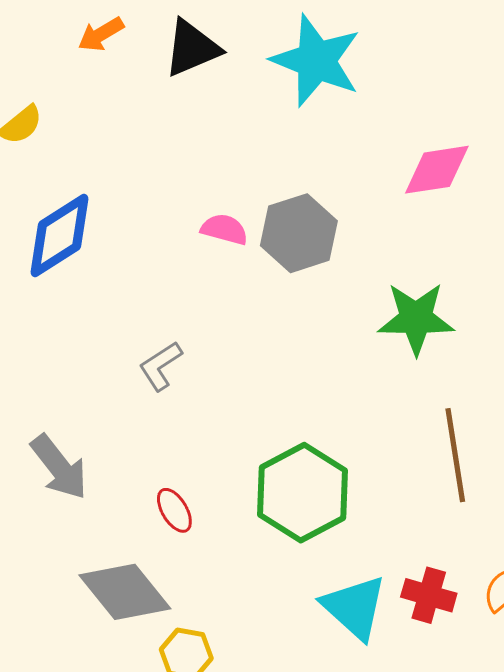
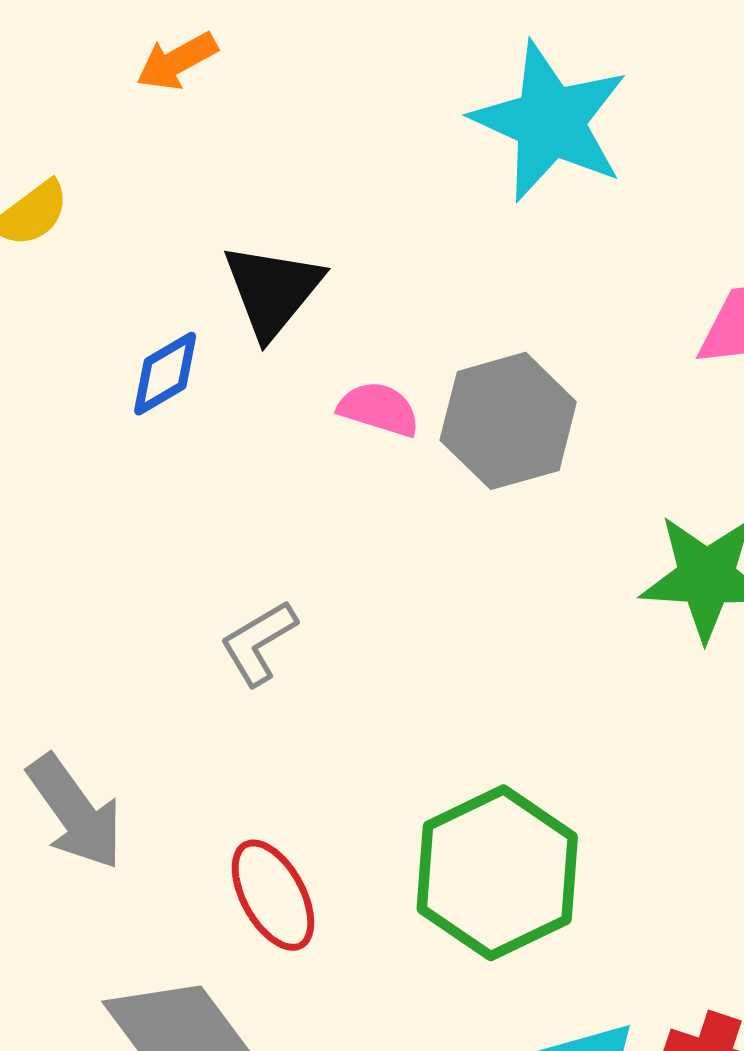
black triangle: (192, 48) -> (272, 290), moved, turned -30
blue diamond: (59, 236) -> (165, 374), moved, size x0.6
red ellipse: (174, 510) -> (273, 895), size x1.4

